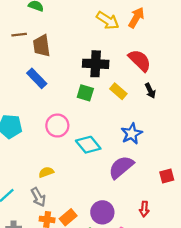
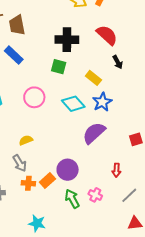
yellow rectangle: (118, 91) -> (93, 78), moved
cyan diamond: (88, 145) -> (73, 104), moved
purple circle: (102, 212) -> (68, 170), moved

